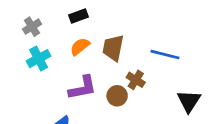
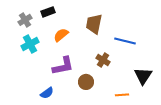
black rectangle: (79, 16) -> (48, 12), moved
brown trapezoid: (113, 48) -> (94, 24), moved
brown circle: (117, 96) -> (86, 82), moved

